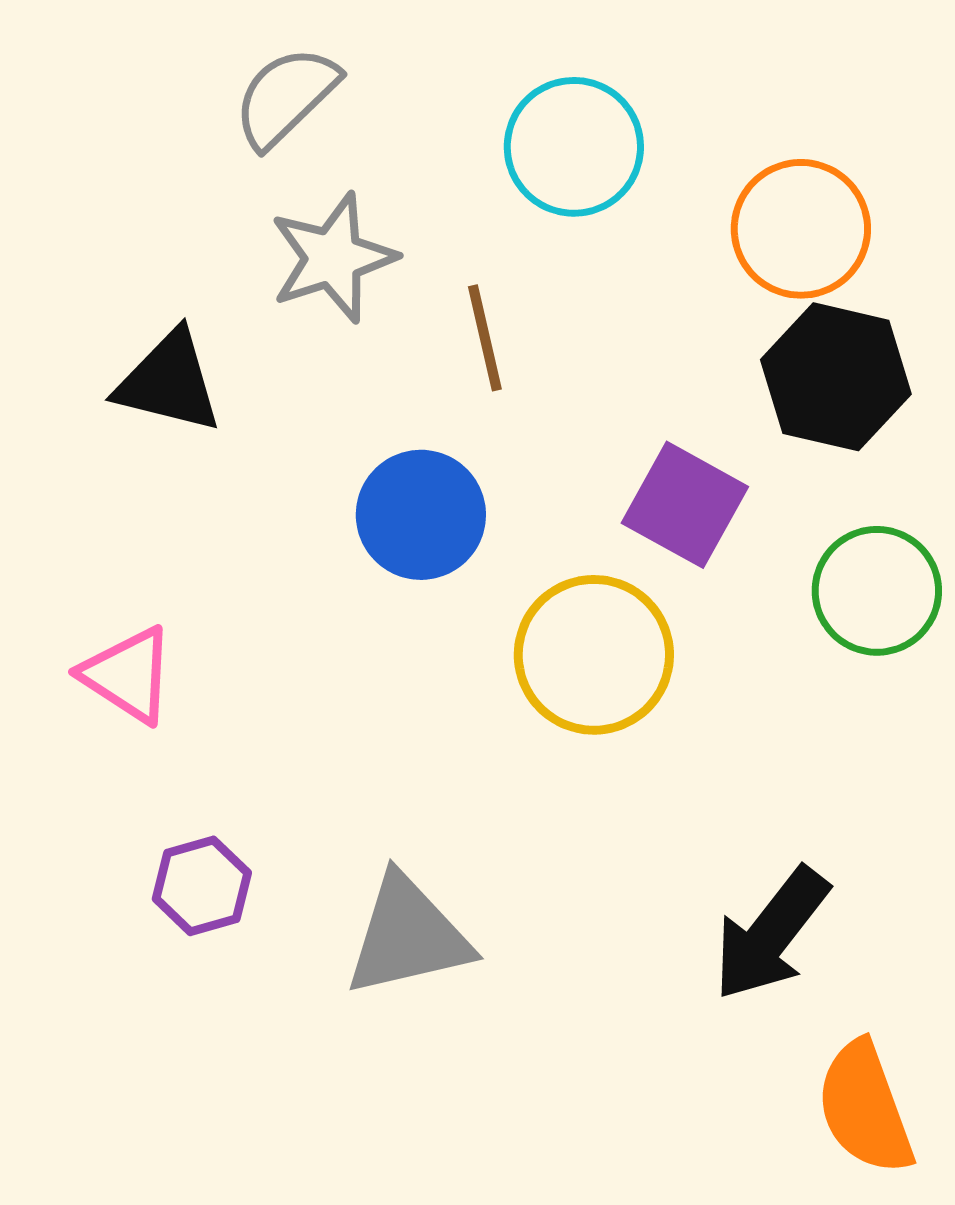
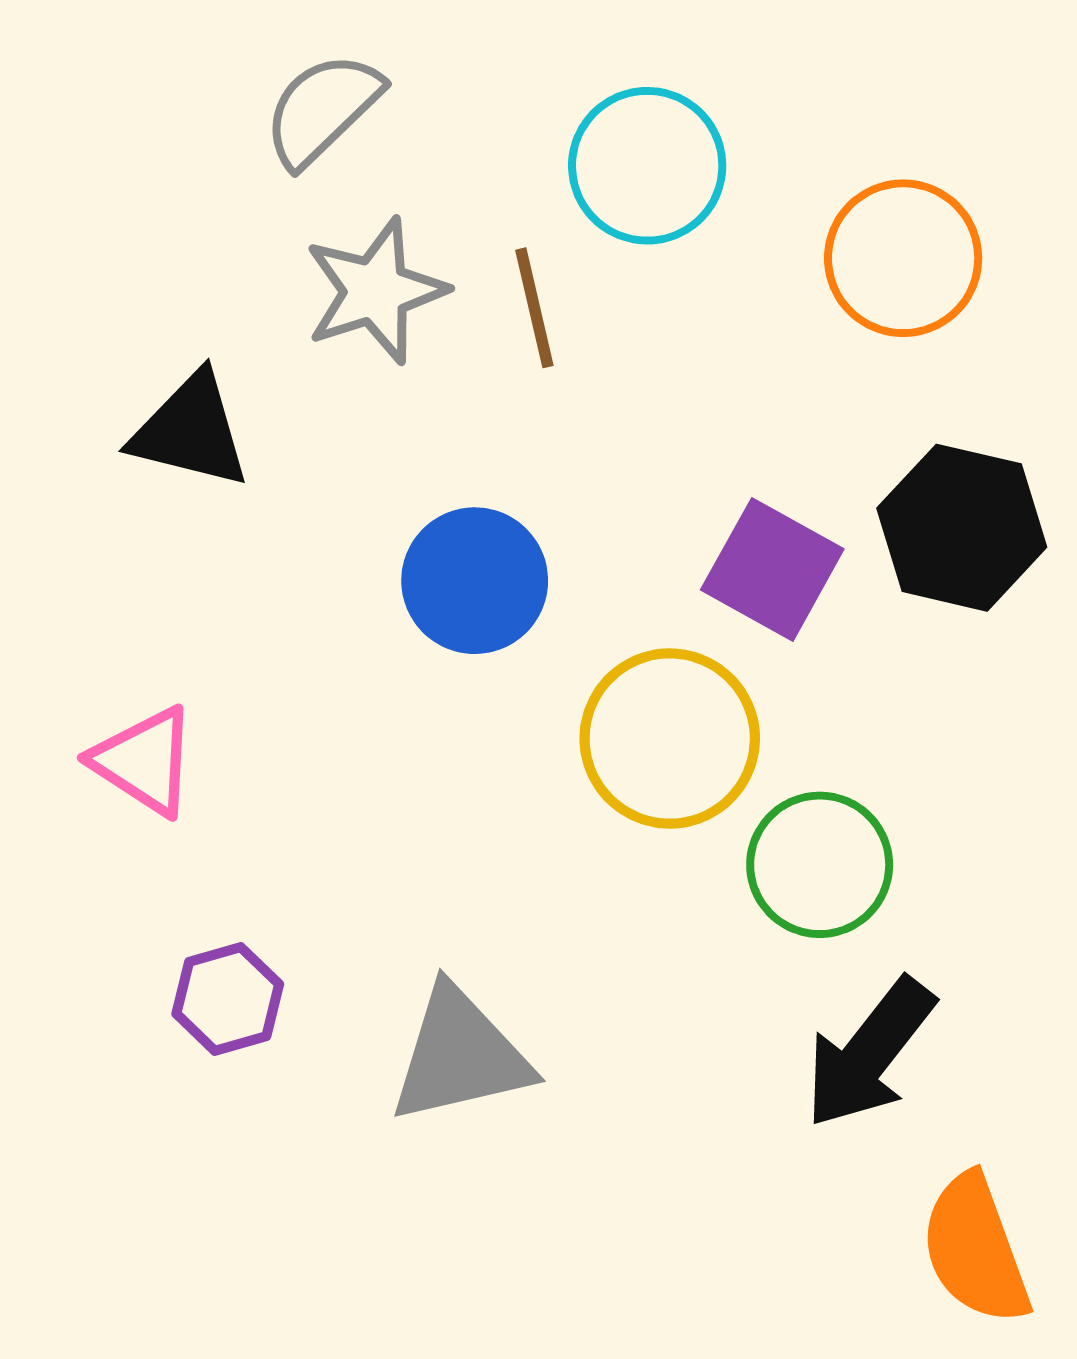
brown line: (485, 338) -> (534, 308), moved
black hexagon: (836, 377) -> (962, 528), moved
green circle: (877, 591) -> (820, 865), moved

